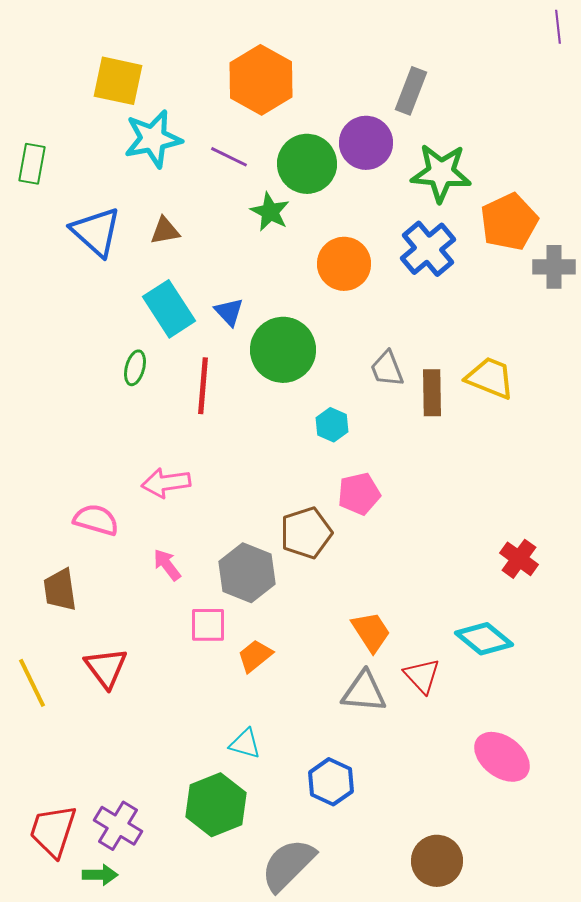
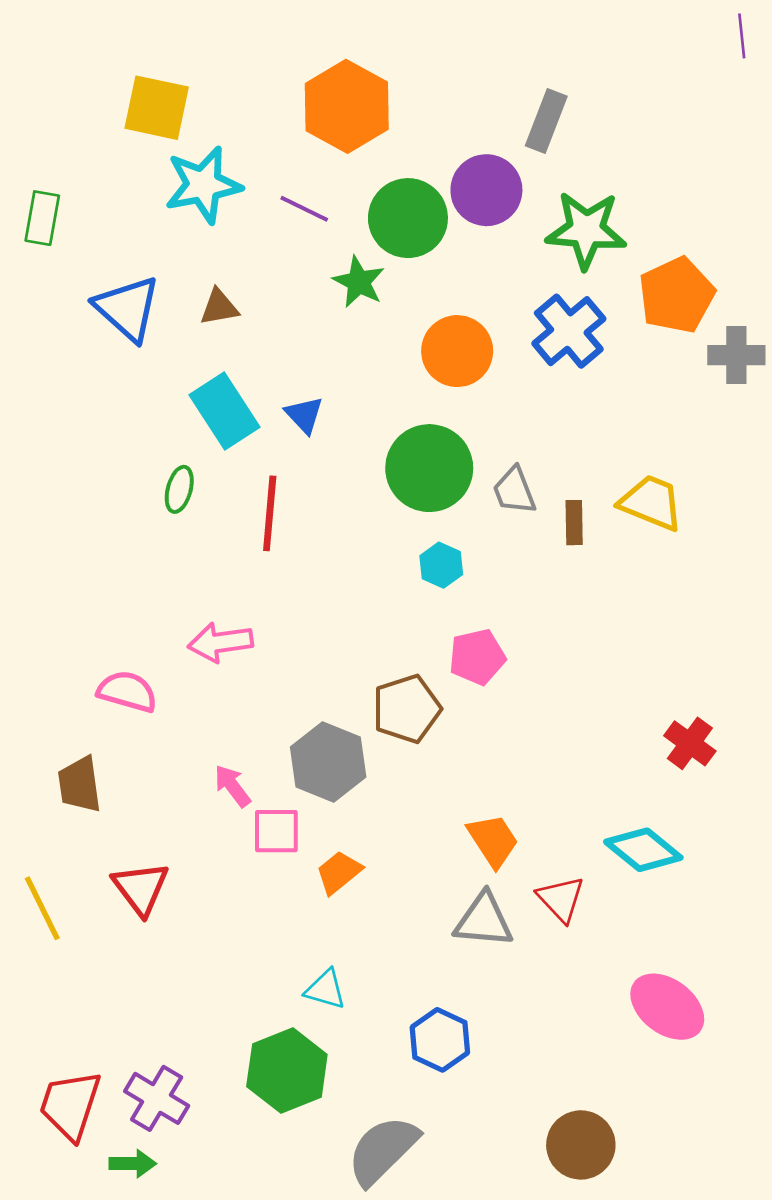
green circle: (283, 350) -> (429, 468), moved
brown rectangle: (432, 393) -> (574, 523), size x0.7
pink arrow: (167, 565) -> (232, 786), moved

